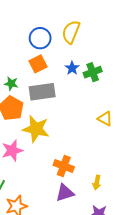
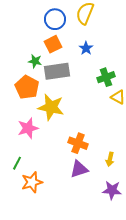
green cross: (93, 72) -> (106, 77), moved
green star: (11, 84) -> (35, 61), moved

